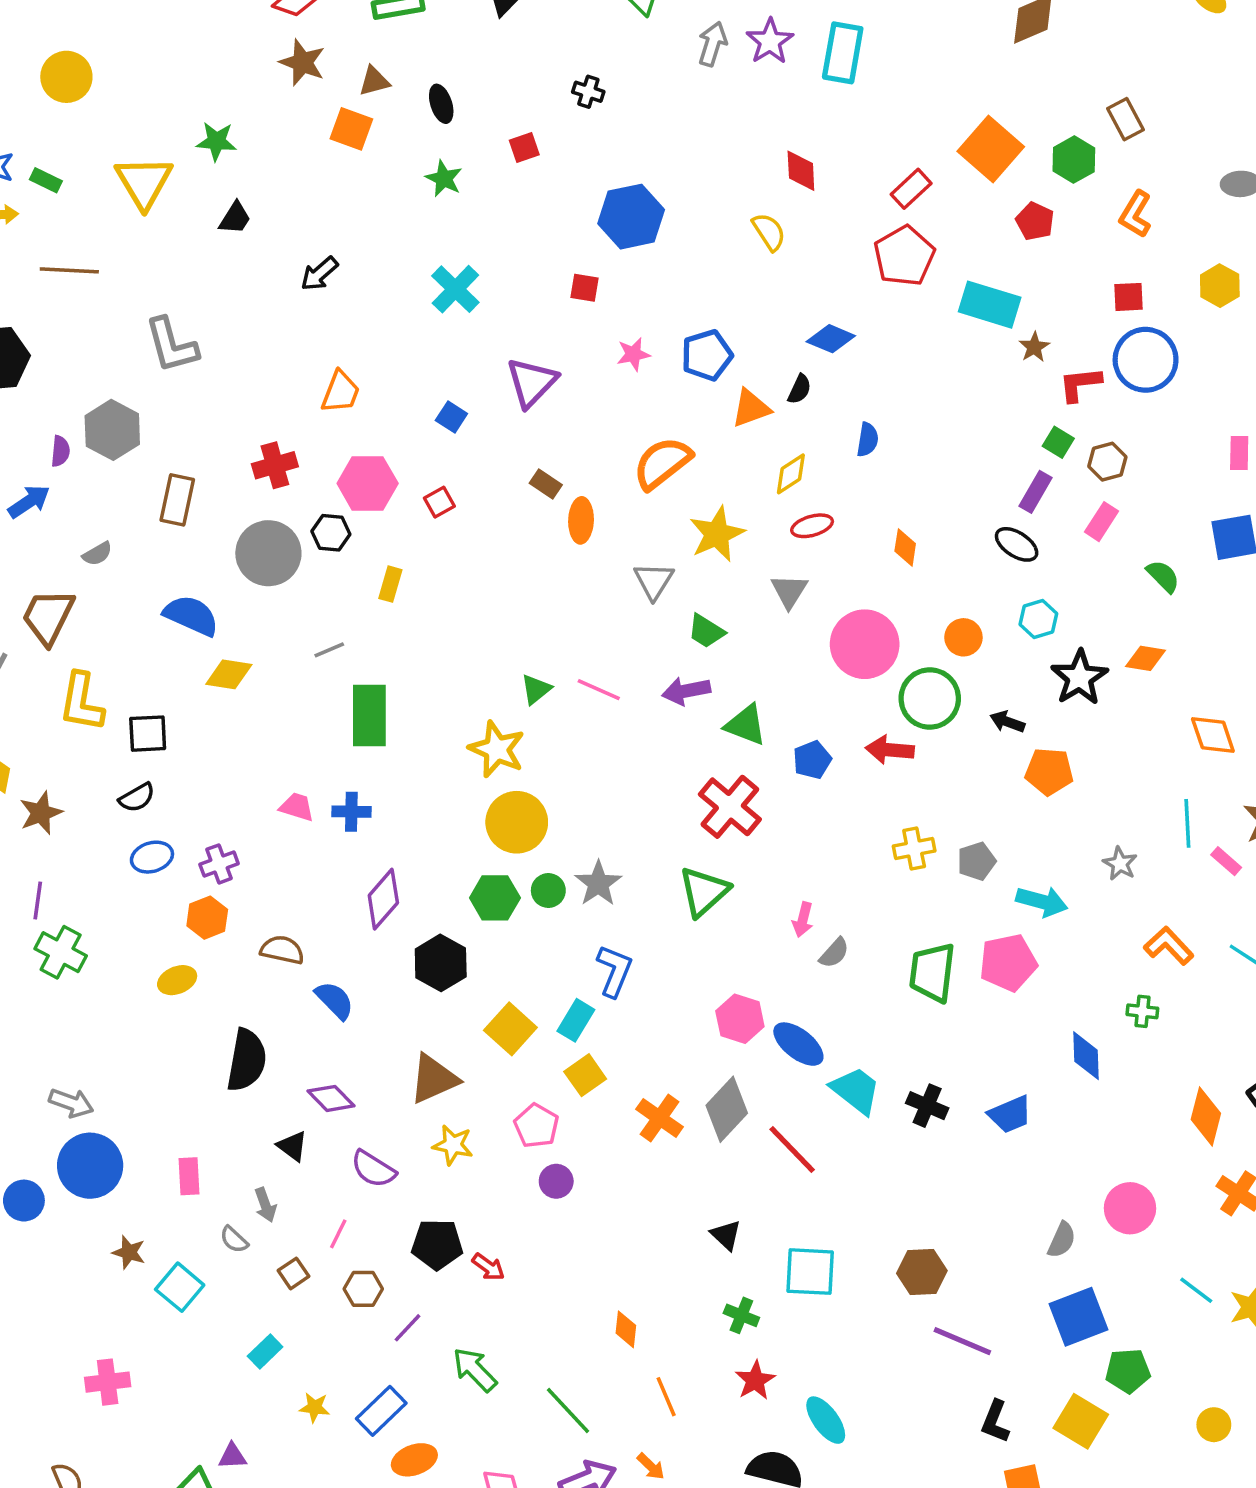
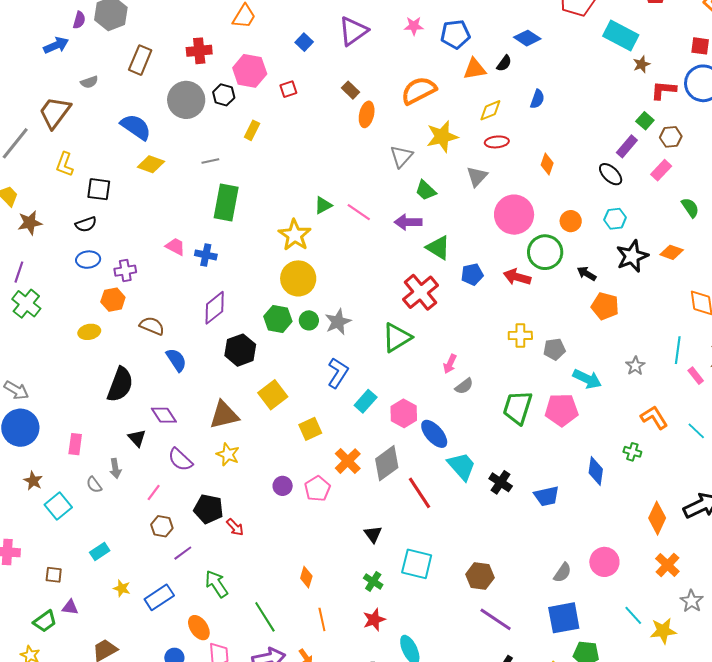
yellow L-shape: (82, 702) -> (65, 164), size x0.7
cyan rectangle: (576, 1020) -> (366, 401), moved
pink pentagon: (536, 1126) -> (317, 489), moved
brown square: (293, 1273) -> (54, 575), moved, turned 30
orange ellipse: (414, 1460) -> (199, 628), moved, turned 65

